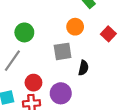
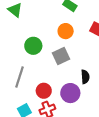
green circle: (24, 32) -> (33, 46), moved
black semicircle: (83, 68) -> (85, 77), moved

